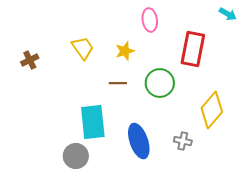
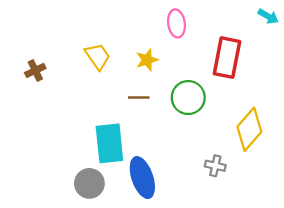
blue ellipse: (139, 141) -> (142, 178), moved

